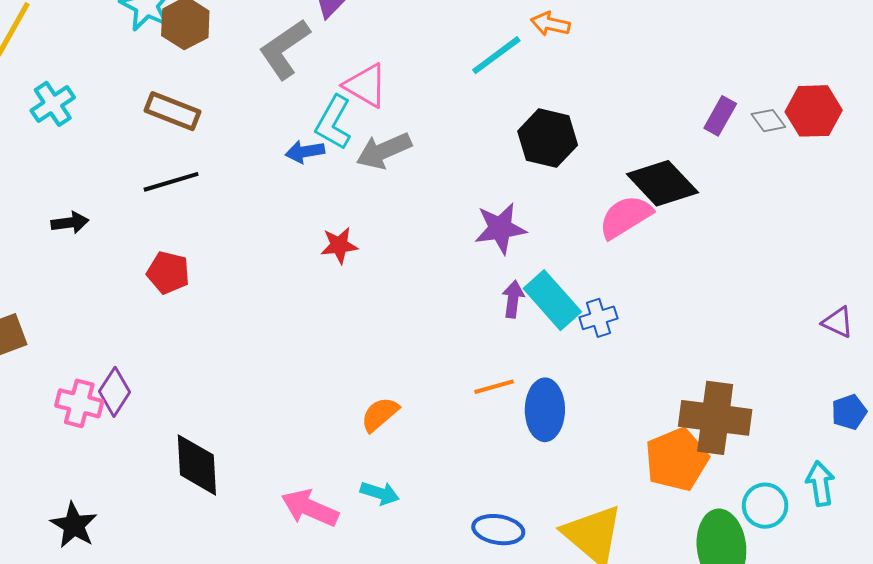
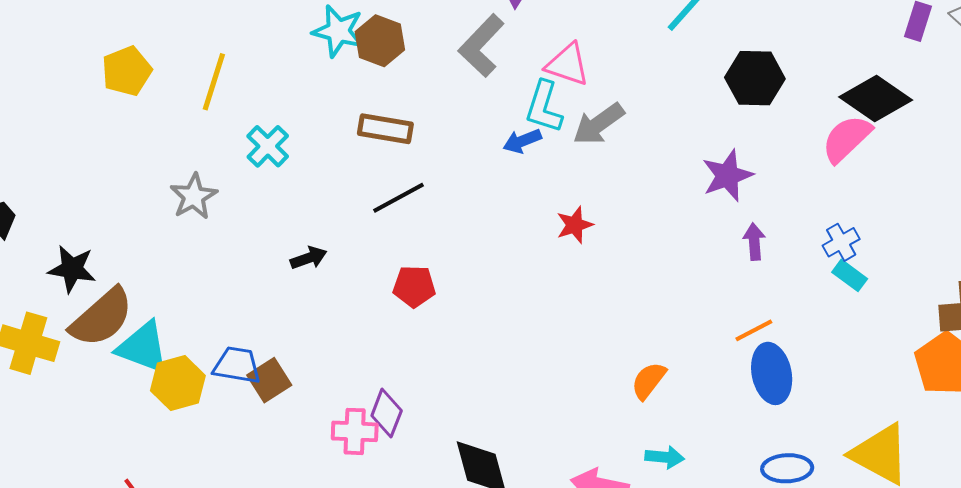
cyan rectangle: (552, 300) -> (850, 275), moved, size x0.6
blue ellipse: (545, 410) -> (772, 373), moved

